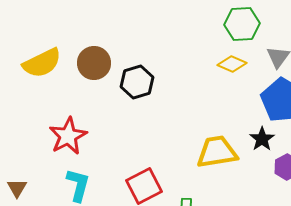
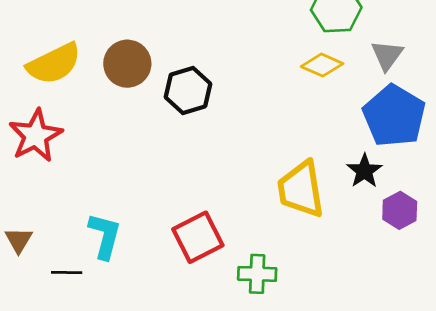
red star: (68, 136) -> (36, 136), moved
yellow trapezoid: (217, 152) -> (301, 189), turned -90

